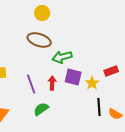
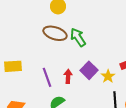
green arrow: (62, 57) -> (78, 37), moved, turned 72
purple square: (73, 77) -> (89, 70), turned 30

